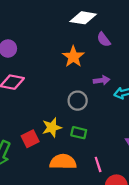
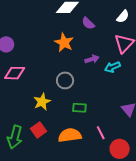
gray circle: (78, 101) -> (65, 80), moved
yellow star: (52, 127) -> (42, 102), moved
red square: (30, 139) -> (38, 130), moved

